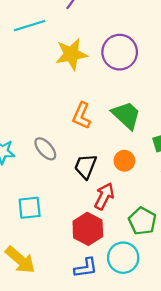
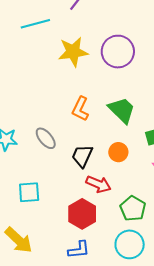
red arrow: (104, 196) -> (99, 184), turned 85
cyan circle: (123, 258) -> (130, 244), moved

